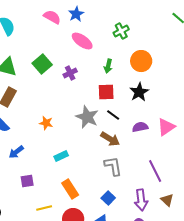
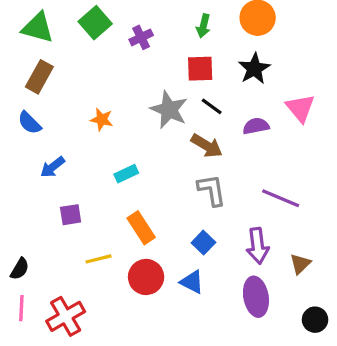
pink triangle: (166, 127) -> (300, 108), moved, turned -36
purple line: (155, 171) -> (281, 198), turned -40
brown triangle: (167, 200) -> (300, 264), moved, turned 32

